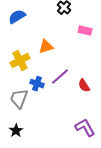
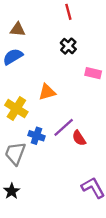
yellow cross: (20, 61) -> (16, 109), turned -30
red semicircle: (84, 86) -> (79, 138), moved

